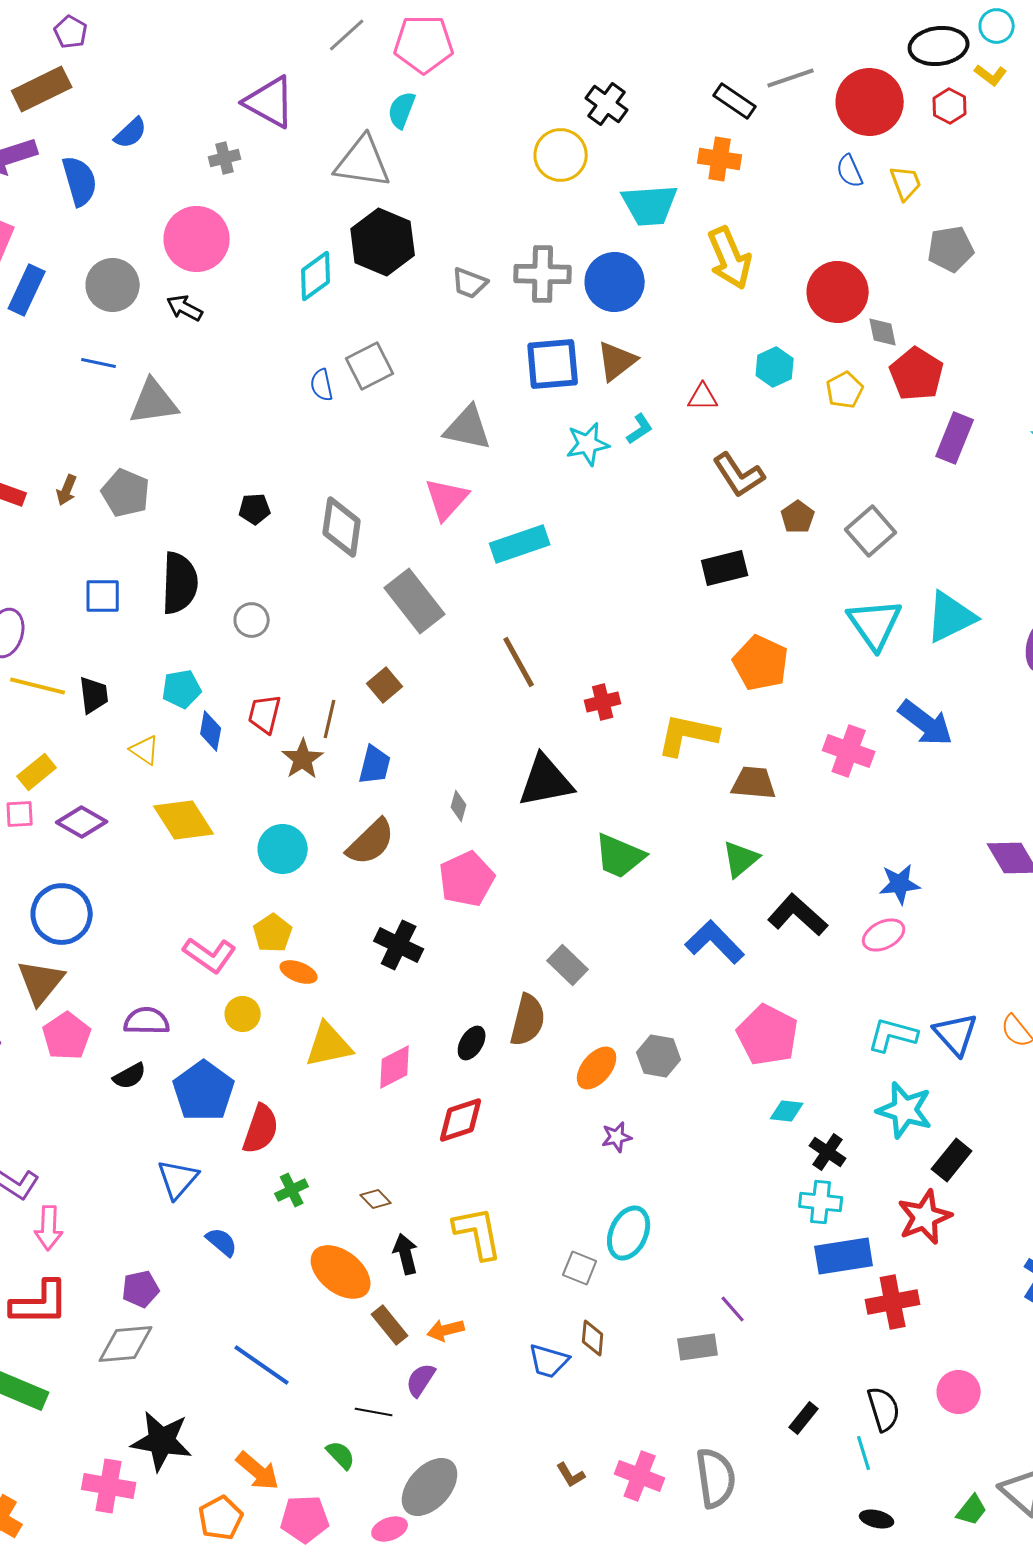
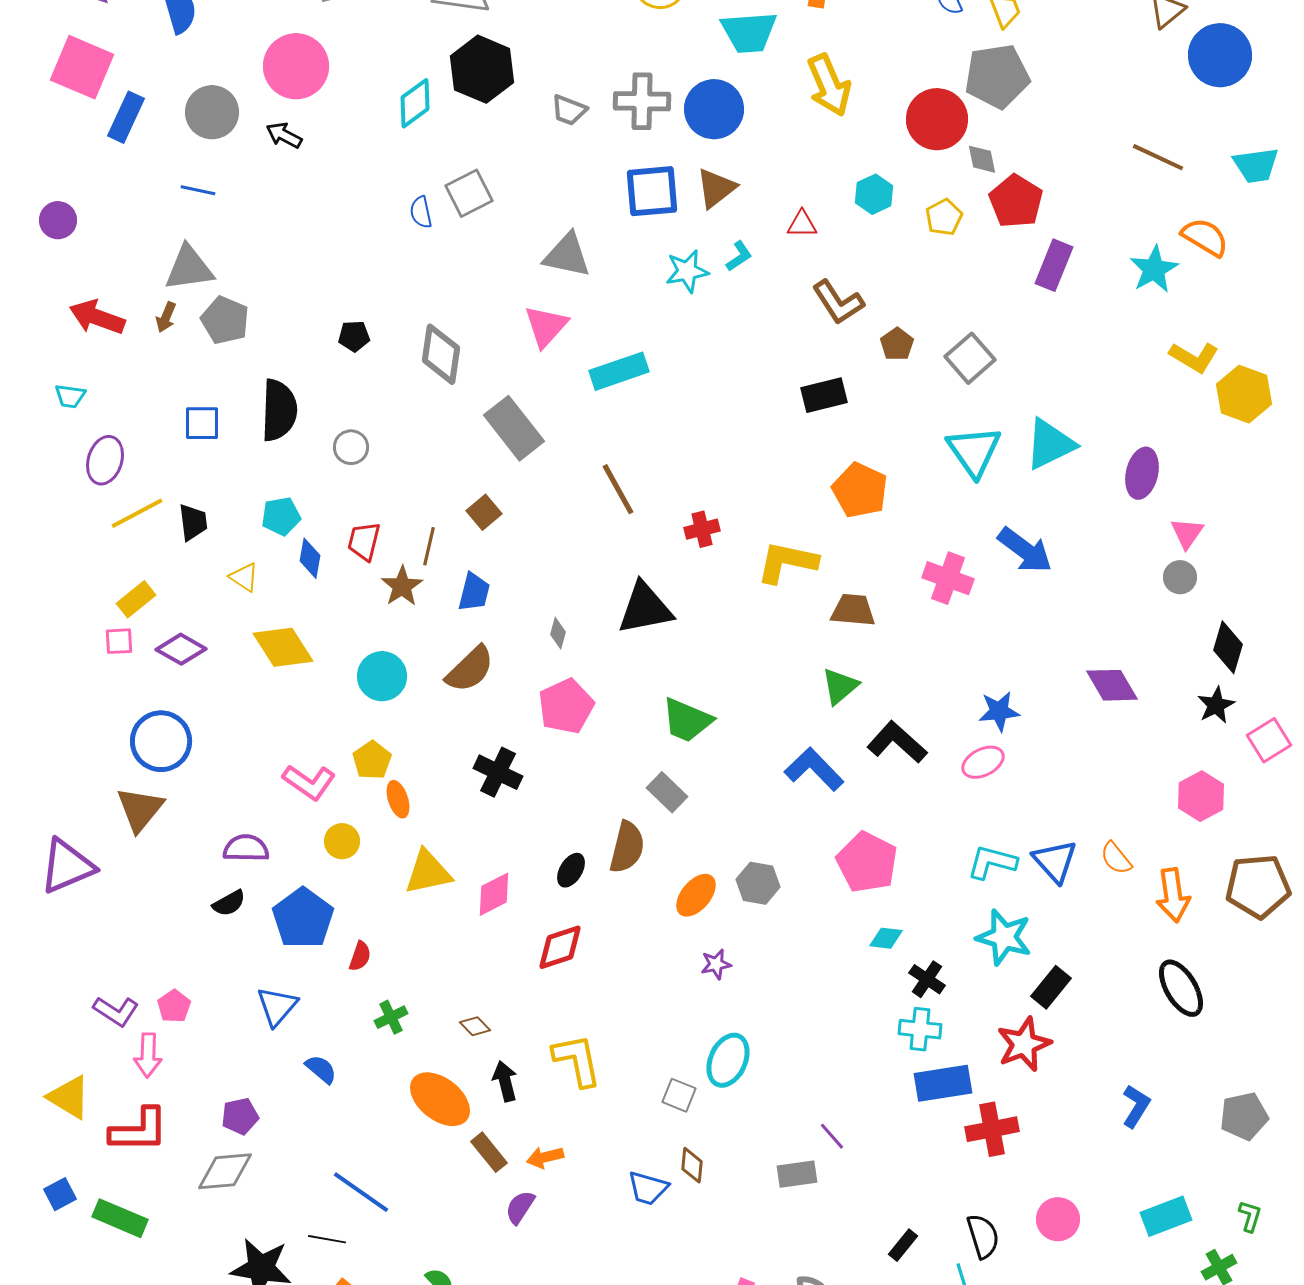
gray pentagon: (951, 249) -> (997, 76), moved, size x1.4
gray triangle: (154, 402) -> (189, 268), moved
yellow line: (38, 686) -> (137, 513), turned -42
green trapezoid: (620, 856) -> (687, 720), moved
orange ellipse: (299, 972) -> (398, 799), turned 51
pink pentagon: (67, 1036) -> (174, 1006), moved, size x0.7
red semicircle: (261, 1129) -> (360, 956), size x0.6
black line: (374, 1412) -> (327, 1239), moved

